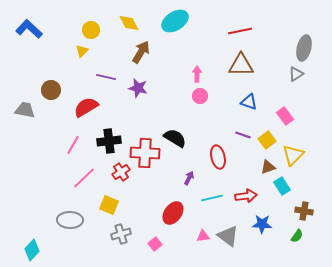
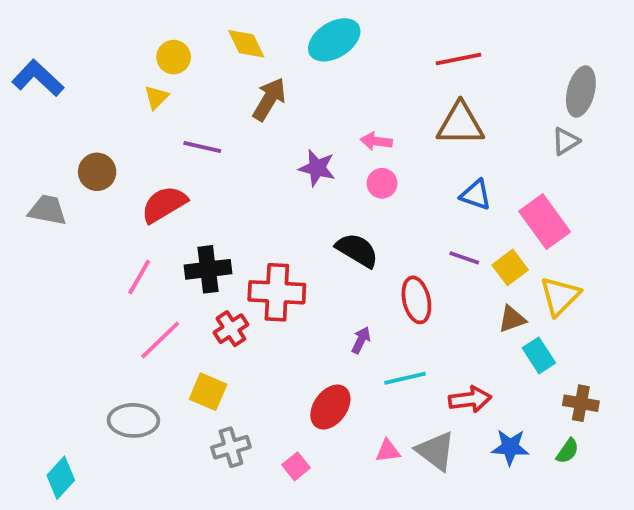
blue L-shape: (29, 29) -> (38, 78), moved
pink arrow: (197, 74) -> (376, 141), turned -84
purple star: (138, 88) -> (317, 168), moved
pink rectangle: (285, 116) -> (545, 222), size x1.5
black semicircle: (175, 138) -> (357, 250), moved
red arrow: (246, 196) -> (470, 399), moved
blue star: (262, 224) -> (510, 447), moved

